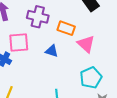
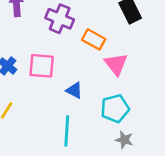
pink square: (19, 42) -> (42, 66), moved
blue triangle: (52, 51) -> (74, 90), moved

